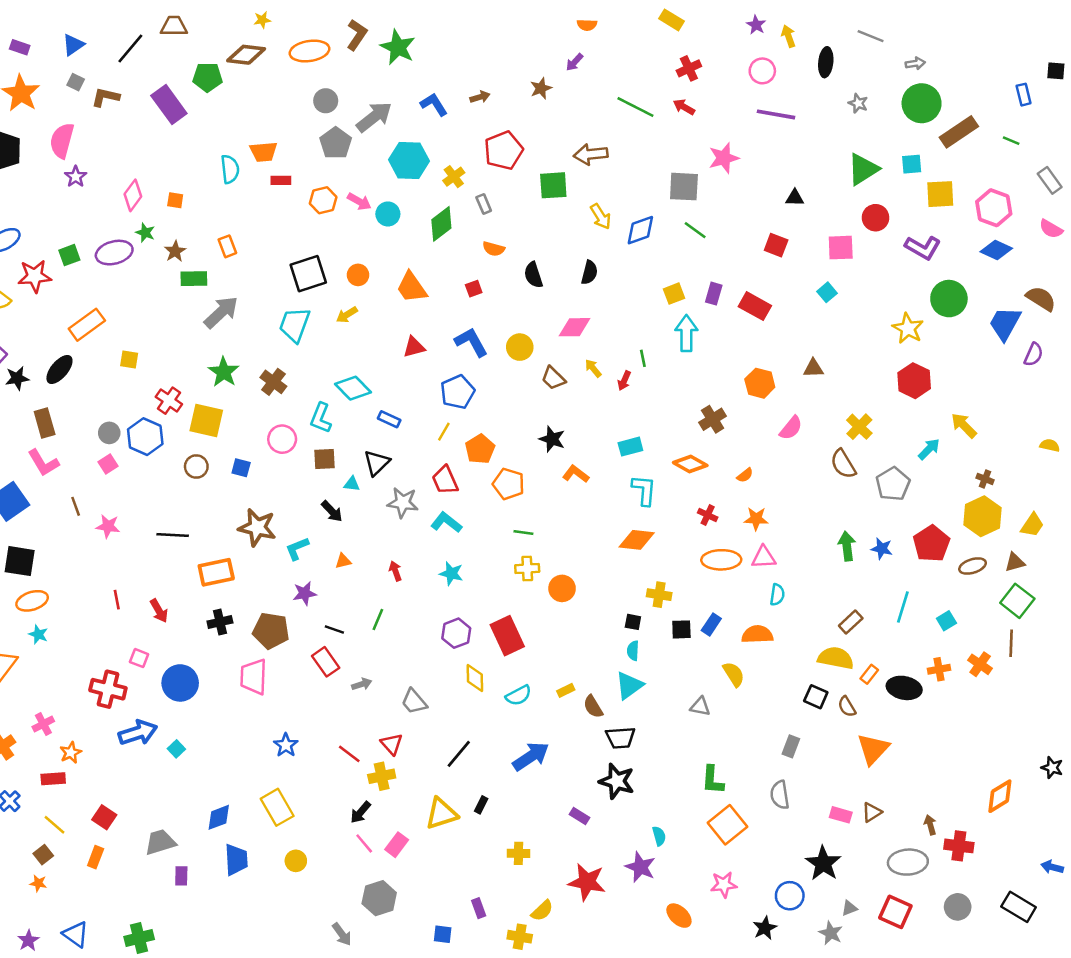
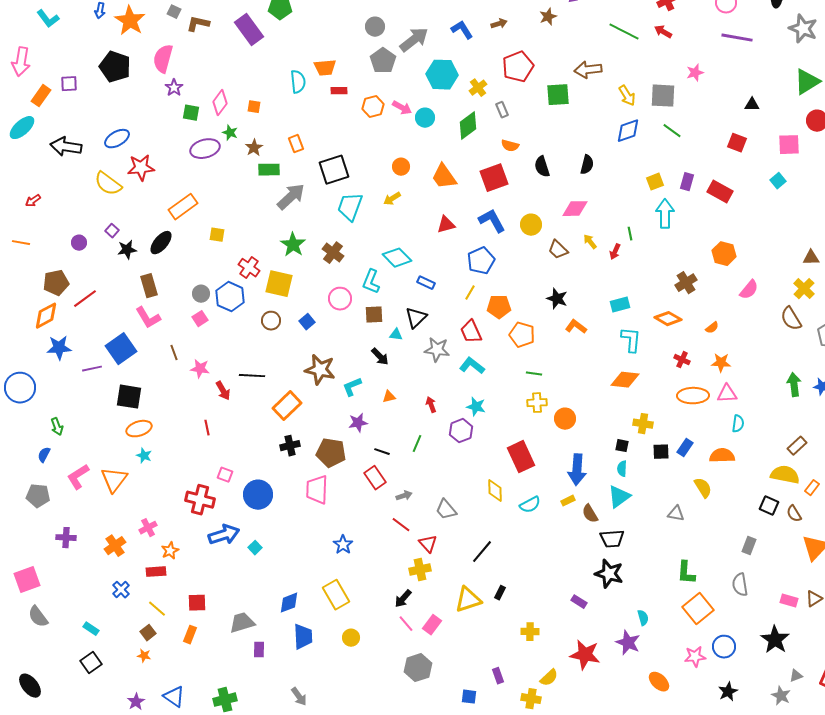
gray star: (858, 103) -> (803, 29), size x1.8
pink star: (724, 158) -> (695, 73), size x0.7
yellow arrow: (601, 216) -> (627, 96), moved
green square: (69, 255) -> (191, 113), moved, turned 30
black square: (308, 274) -> (334, 170), moved
red square: (474, 289) -> (494, 178), size x2.0
brown triangle: (813, 368) -> (811, 258), moved
orange pentagon: (480, 449) -> (499, 307), turned 30
blue square: (241, 468) -> (307, 322), turned 35
orange rectangle: (216, 572) -> (287, 406), turned -32
red arrow: (159, 611) -> (223, 391), moved
purple hexagon: (456, 633) -> (461, 431), moved
red line: (349, 754) -> (401, 525), moved
blue arrow: (531, 756) -> (577, 470), moved, turned 128
red square: (104, 817) -> (197, 603), turned -36
blue circle: (790, 896) -> (724, 647), moved
gray arrow: (342, 934) -> (299, 697), moved

